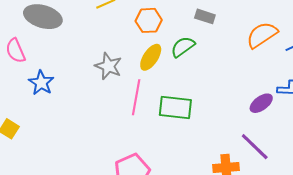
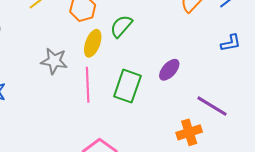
purple ellipse: (261, 103) -> (169, 70), moved
green rectangle: (175, 108) -> (127, 86), turned -64

